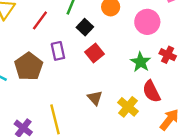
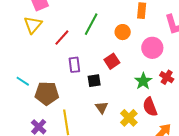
black square: (85, 27) -> (94, 81), moved, turned 32
red square: (95, 53) -> (112, 61), moved
brown pentagon: (29, 67) -> (47, 93), moved, turned 30

